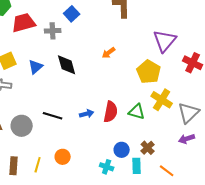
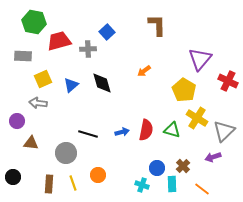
gray circle: (22, 126) -> (66, 153), moved
purple arrow: (187, 139) -> (213, 157), moved
yellow line: (38, 165) -> (73, 183), turned -35

